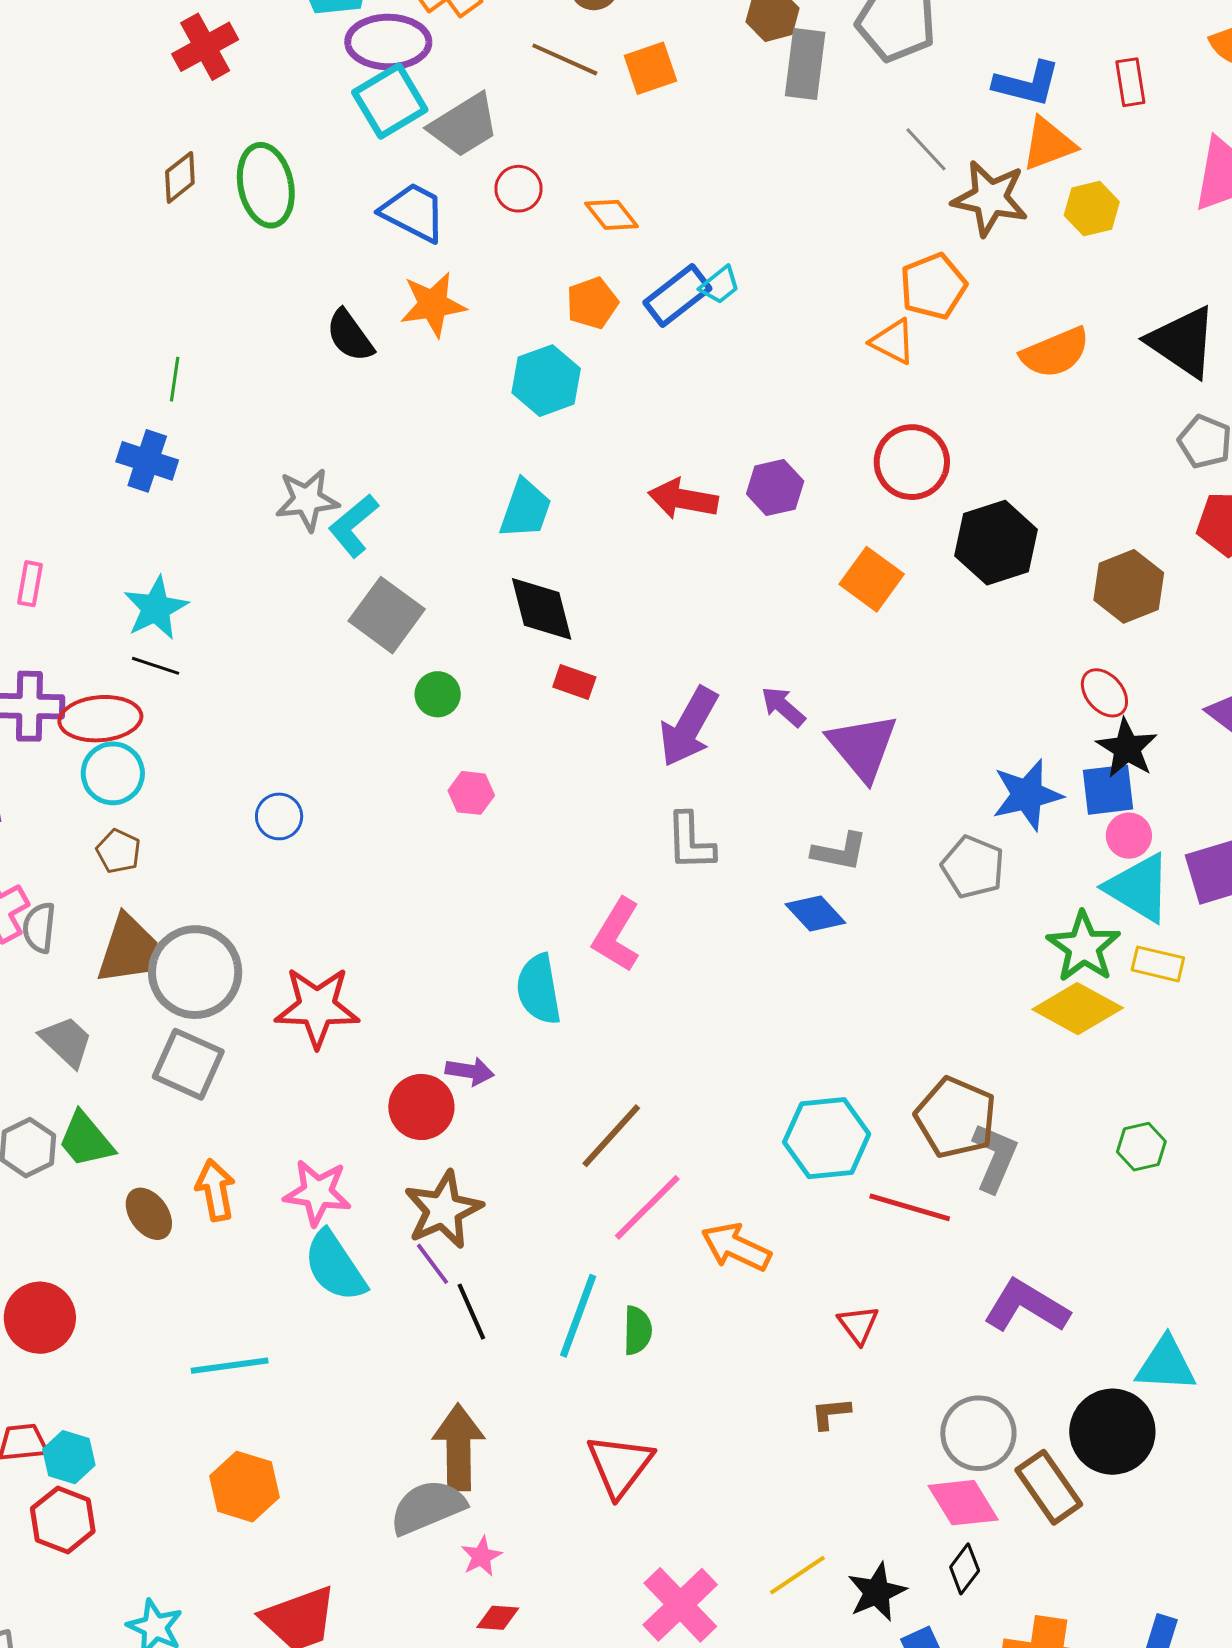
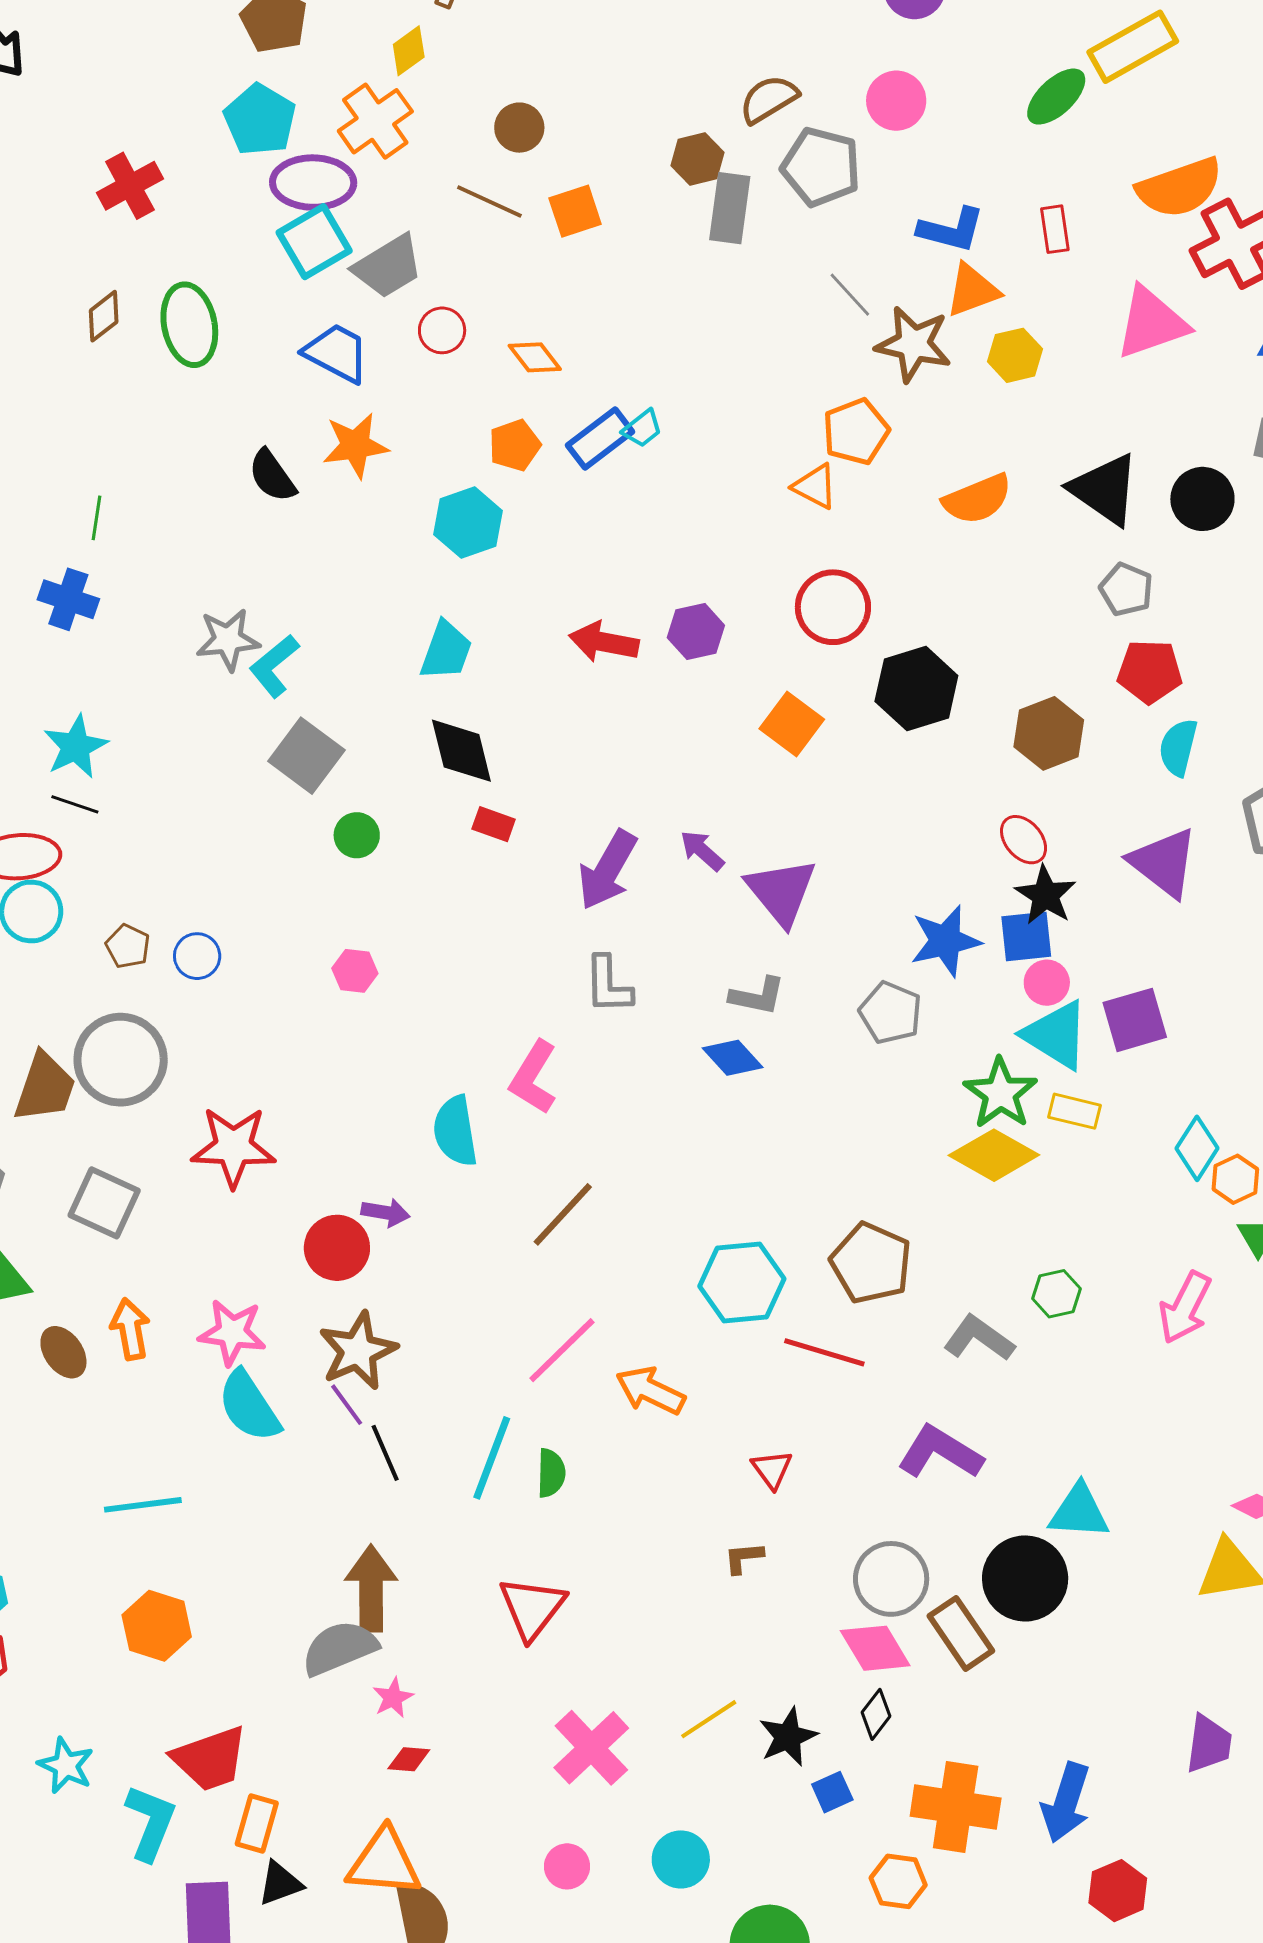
pink hexagon: (471, 793) -> (355, 971), moved
brown pentagon: (118, 851) -> (128, 946), moved
gray circle: (195, 972) -> (121, 1060), moved
brown line: (611, 1136) -> (563, 1214), moved
gray L-shape: (995, 1157) -> (979, 1338), moved, turned -78

